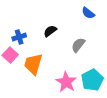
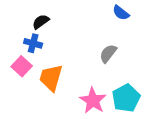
black semicircle: (50, 31) -> (41, 22), moved
blue cross: (19, 37) -> (33, 43), turned 32

